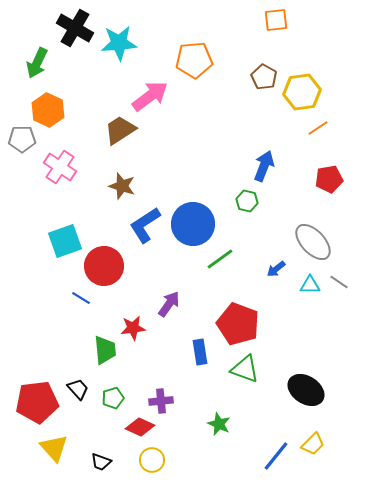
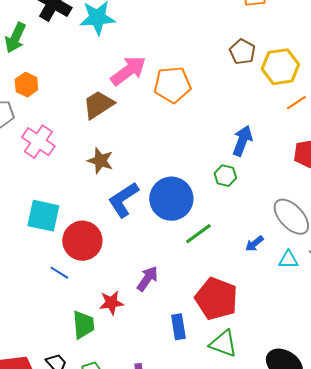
orange pentagon: (194, 60) -> (172, 85), moved
orange hexagon: (48, 110) -> (26, 85), size x0.7
cyan square: (65, 241) -> (43, 216), turned 32

